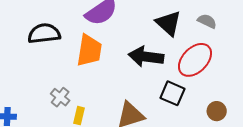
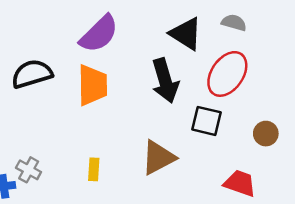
black arrow: (146, 57) -> (165, 81), turned -104
gray cross: (60, 97) -> (29, 170), moved

